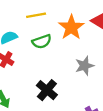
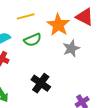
gray star: (84, 66) -> (71, 48), moved

